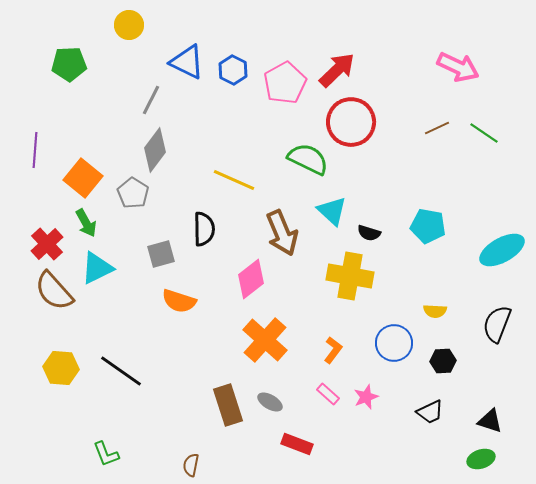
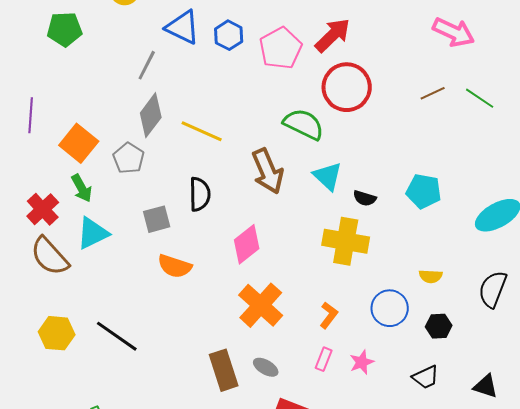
yellow line: (234, 180) -> (202, 131), moved
brown arrow: (282, 233) -> (268, 171), moved
pink rectangle: (328, 394) -> (324, 359), turned 70

